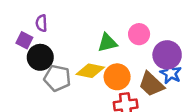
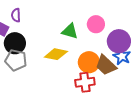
green triangle: (107, 43) -> (70, 31), turned 30
orange circle: (117, 77) -> (89, 62), moved
gray pentagon: (57, 78) -> (16, 60), moved

